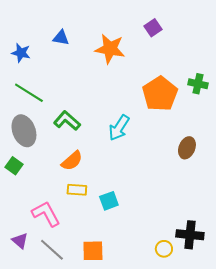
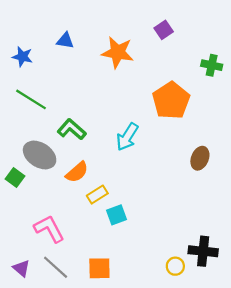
green cross: (198, 84) -> (212, 65), moved
gray ellipse: (24, 131) -> (40, 155), moved, turned -36
yellow rectangle: (77, 190) -> (97, 195), moved, turned -36
purple triangle: (20, 241) -> (21, 268), moved

